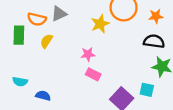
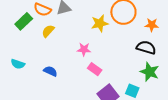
green rectangle: (19, 35) -> (24, 21), turned 36
pink rectangle: (93, 74) -> (95, 69), moved
blue semicircle: (43, 96) -> (50, 71), moved

